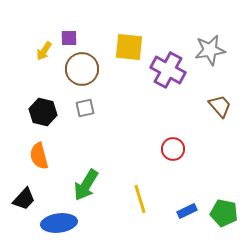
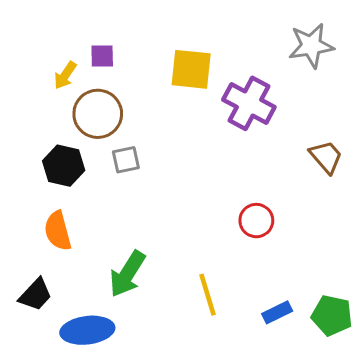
gray star: (210, 50) -> (311, 46), moved
brown circle: (82, 69) -> (98, 114), moved

